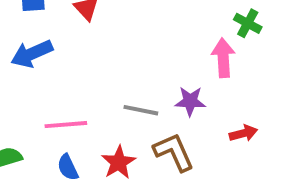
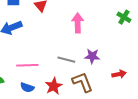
pink arrow: (223, 58) -> (78, 23), moved
blue semicircle: (68, 167) -> (27, 87), turned -48

